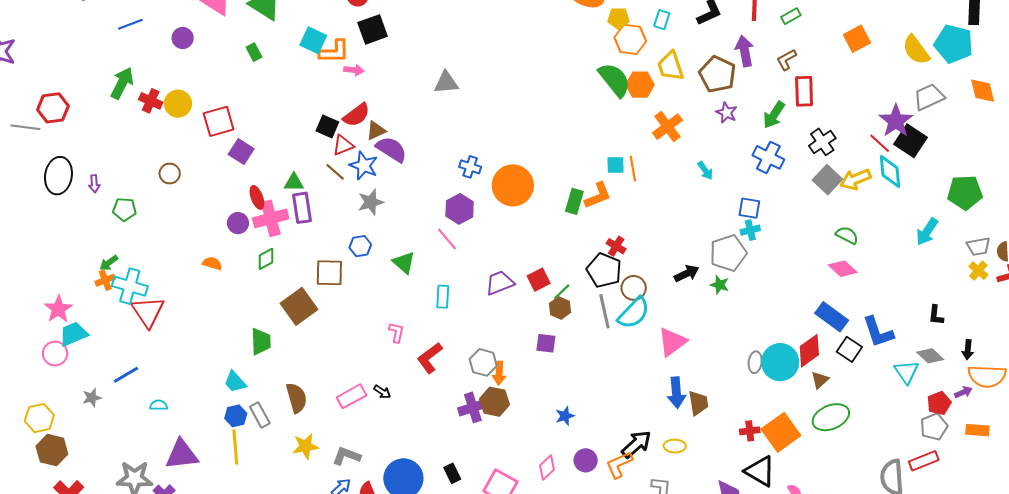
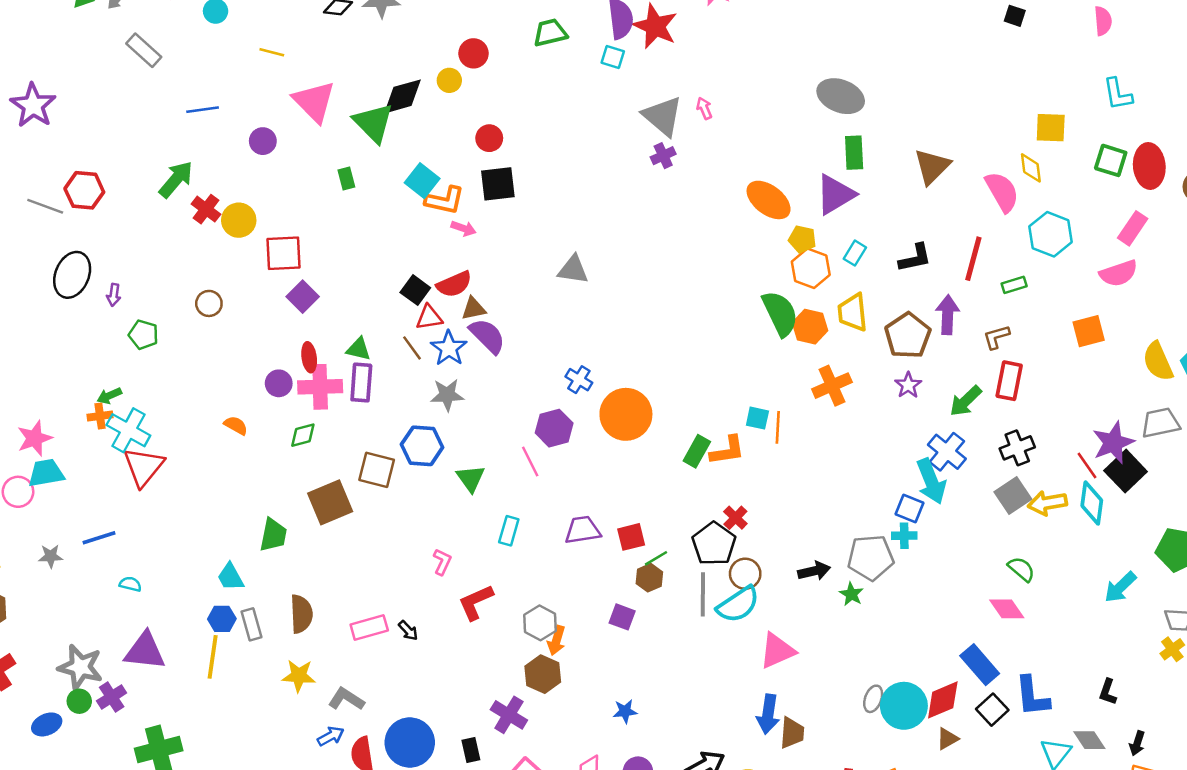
cyan arrow: (705, 171) -> (931, 481), moved, size x1.8
blue hexagon: (360, 246) -> (422, 446), size x1.5
purple cross: (473, 407) -> (509, 715), moved, turned 36

